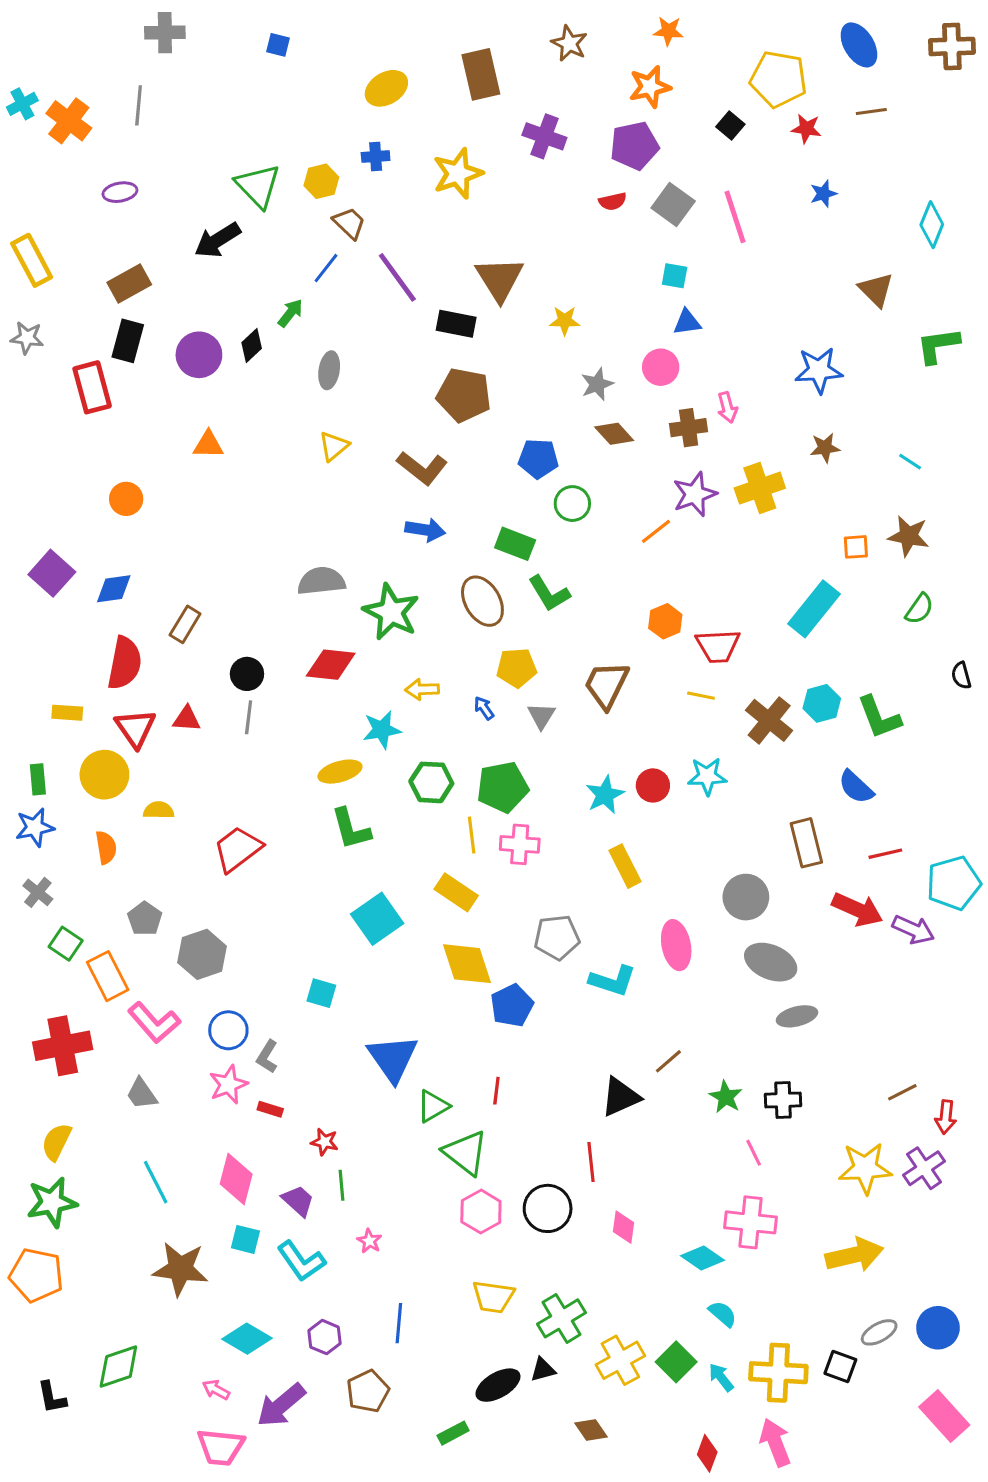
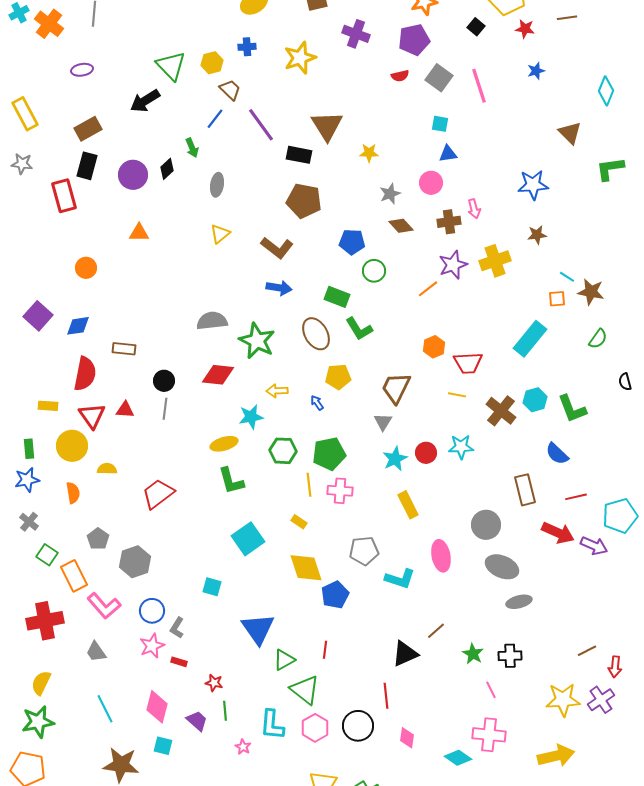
green arrow: (290, 313) -> (192, 148), turned 120
cyan line: (910, 462) -> (567, 277), moved
brown rectangle: (185, 624) -> (124, 349), turned 65
gray triangle: (541, 716) -> (383, 422), moved
yellow rectangle: (456, 892) -> (299, 522), size x0.6
cyan L-shape: (301, 1261) -> (272, 725), moved, turned 40

